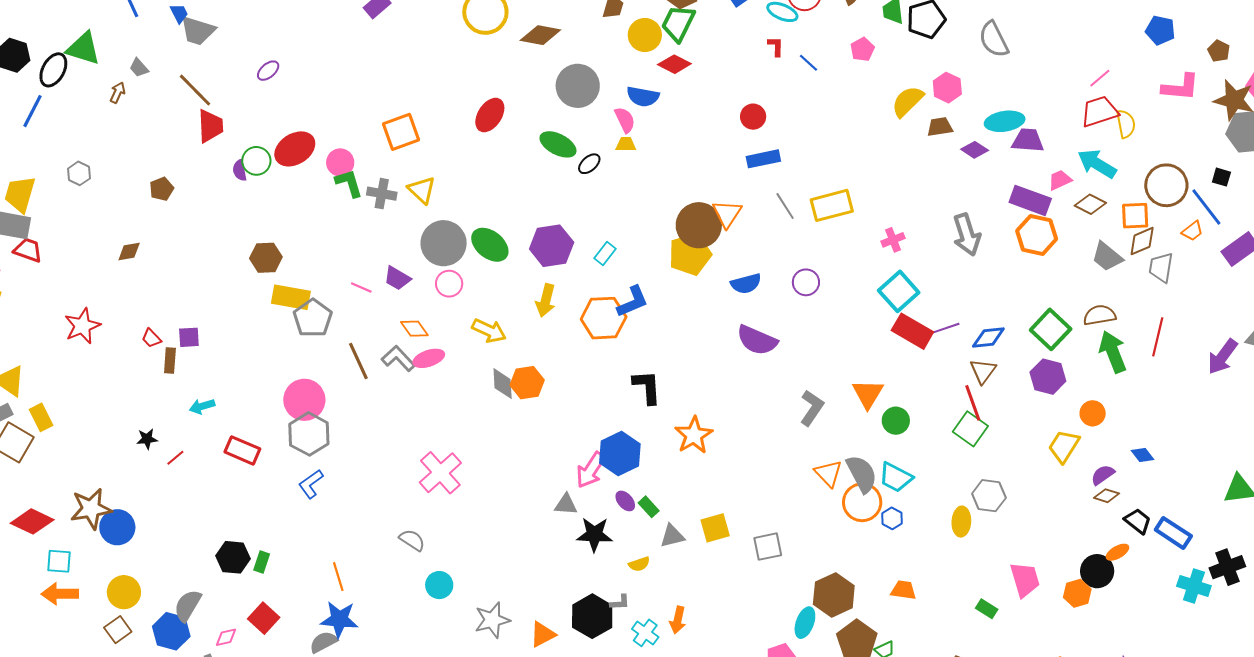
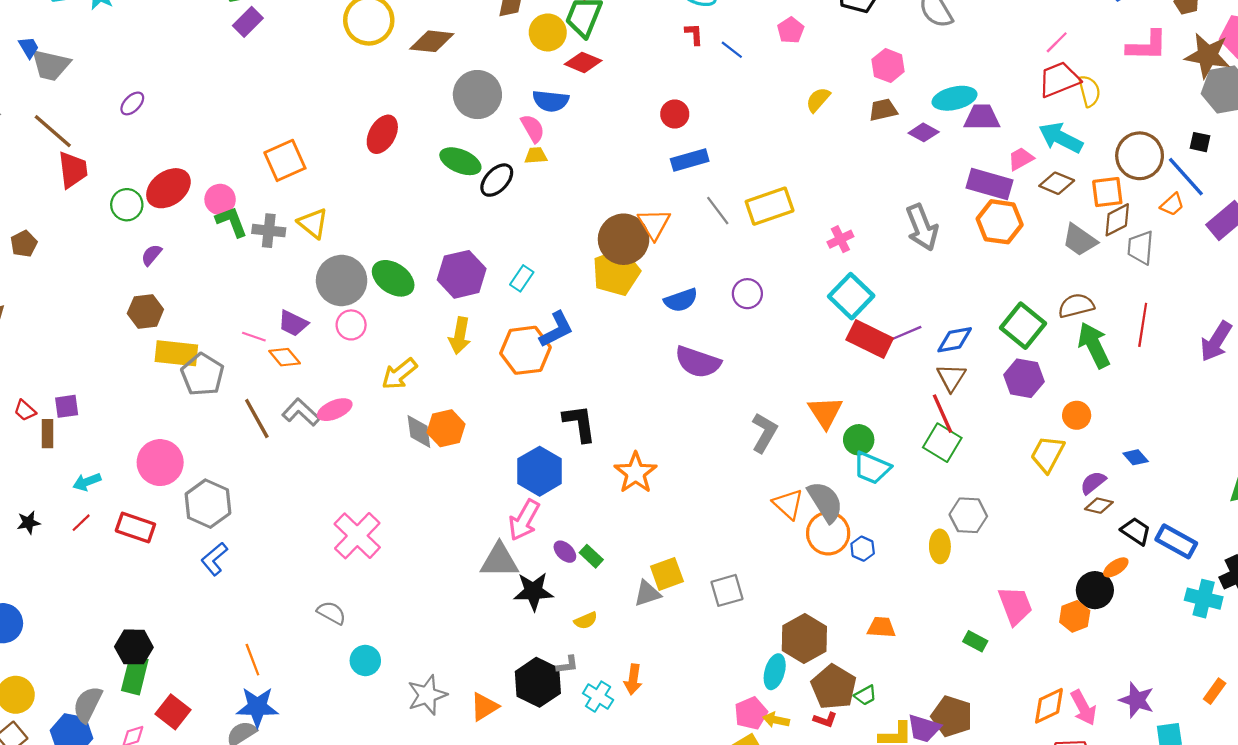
yellow semicircle: (908, 101) -> (818, 100), moved, size x0.7
black ellipse: (589, 164) -> (497, 180), size x1.4
purple semicircle: (240, 170) -> (151, 255), moved, turned 55
orange diamond: (414, 329) -> (285, 357), moved
yellow arrow: (489, 331) -> (399, 374), turned 120
pink circle: (304, 400) -> (160, 463), moved
blue hexagon: (620, 453) -> (540, 471), moved
red line: (175, 458) -> (81, 523), moved
cyan trapezoid: (896, 477) -> (872, 468), moved
gray triangle: (566, 504) -> (499, 560), size x1.5
gray triangle: (672, 536) -> (647, 593), moved
green rectangle: (262, 562) -> (135, 675), moved, size x1.6

